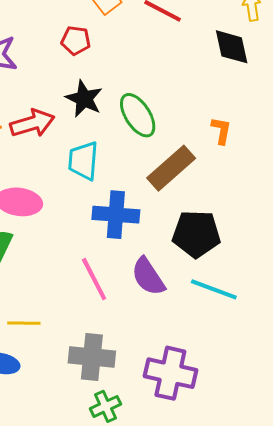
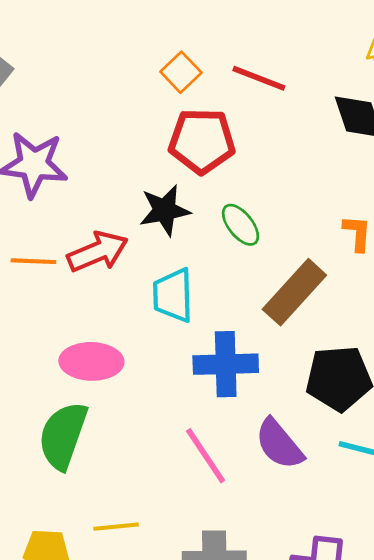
red pentagon: (76, 40) -> (202, 141), moved, size x1.6
black star: (84, 99) -> (165, 210), turned -30
green ellipse: (138, 115) -> (240, 225), size x0.7

